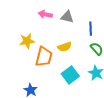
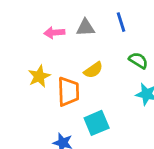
blue line: (91, 29) -> (121, 22), moved
cyan square: (70, 75) -> (97, 123), moved, turned 30

